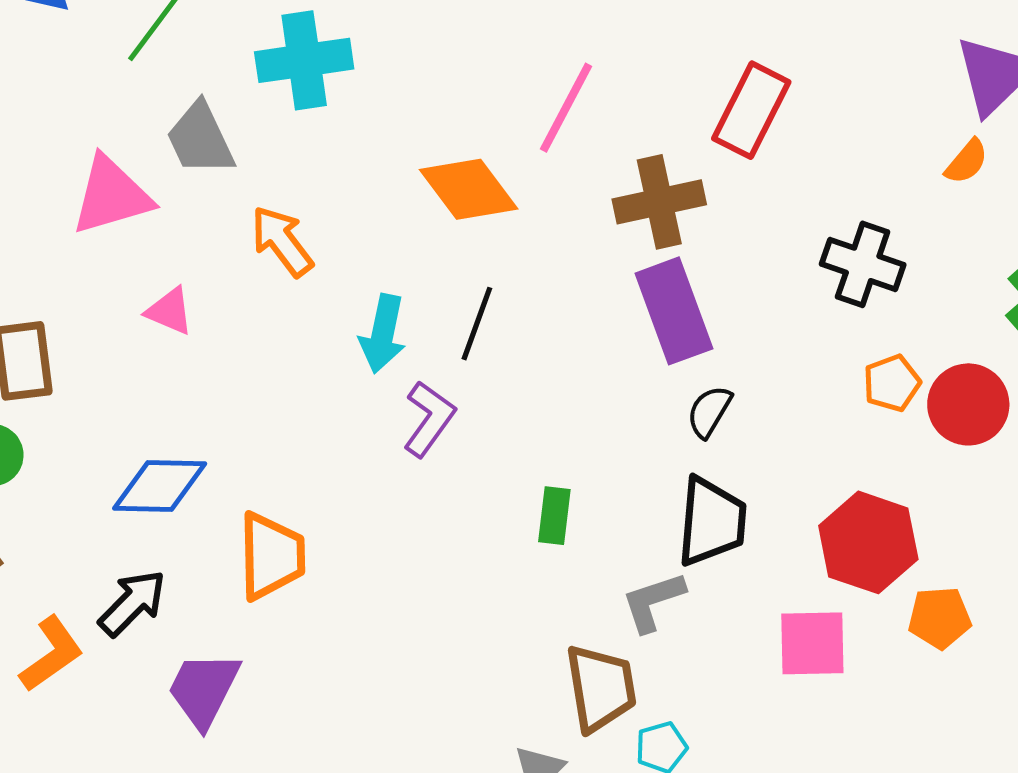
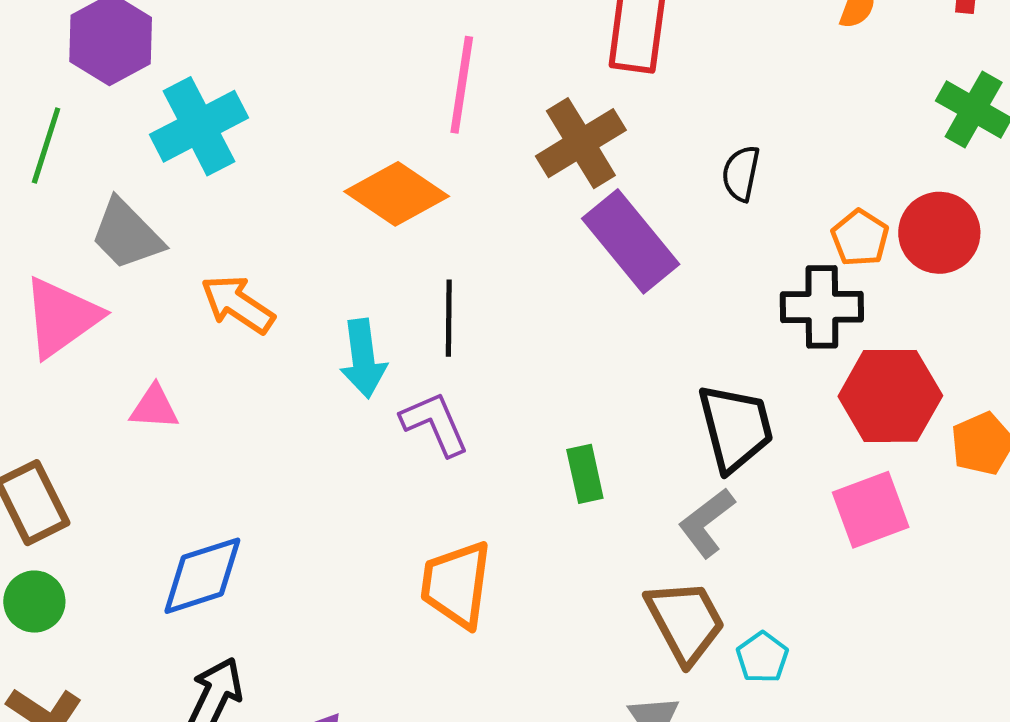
black cross: (863, 264) -> (822, 307), moved
black semicircle: (709, 411) -> (741, 173), moved
purple L-shape: (429, 419) -> (435, 424), turned -40
orange trapezoid: (271, 556) -> (456, 584), moved, turned -152

